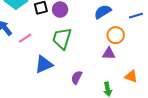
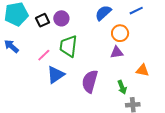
pink line: (25, 38) -> (44, 55), moved
purple semicircle: (77, 77) -> (90, 81), size x1.6

